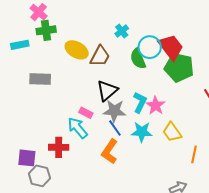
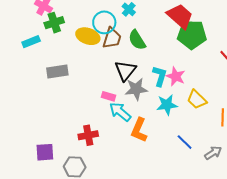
cyan circle: (150, 47) -> (104, 22), moved
green semicircle: (138, 59) -> (137, 40), moved
cyan arrow: (78, 128) -> (120, 112), moved
blue line: (115, 128) -> (185, 142), moved
purple square: (27, 158) -> (45, 152), moved

